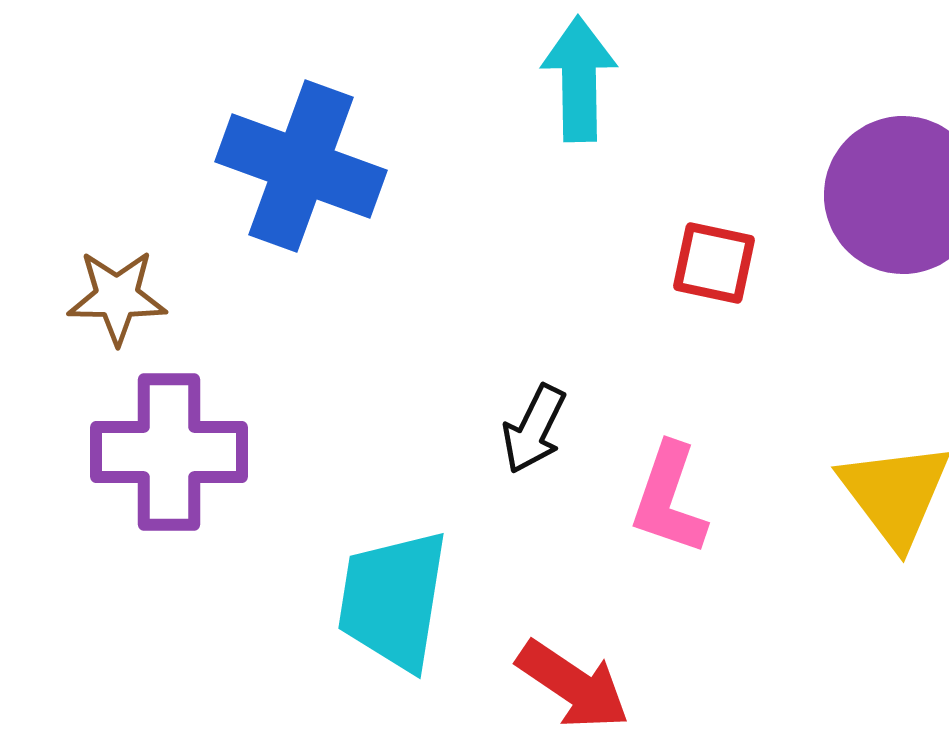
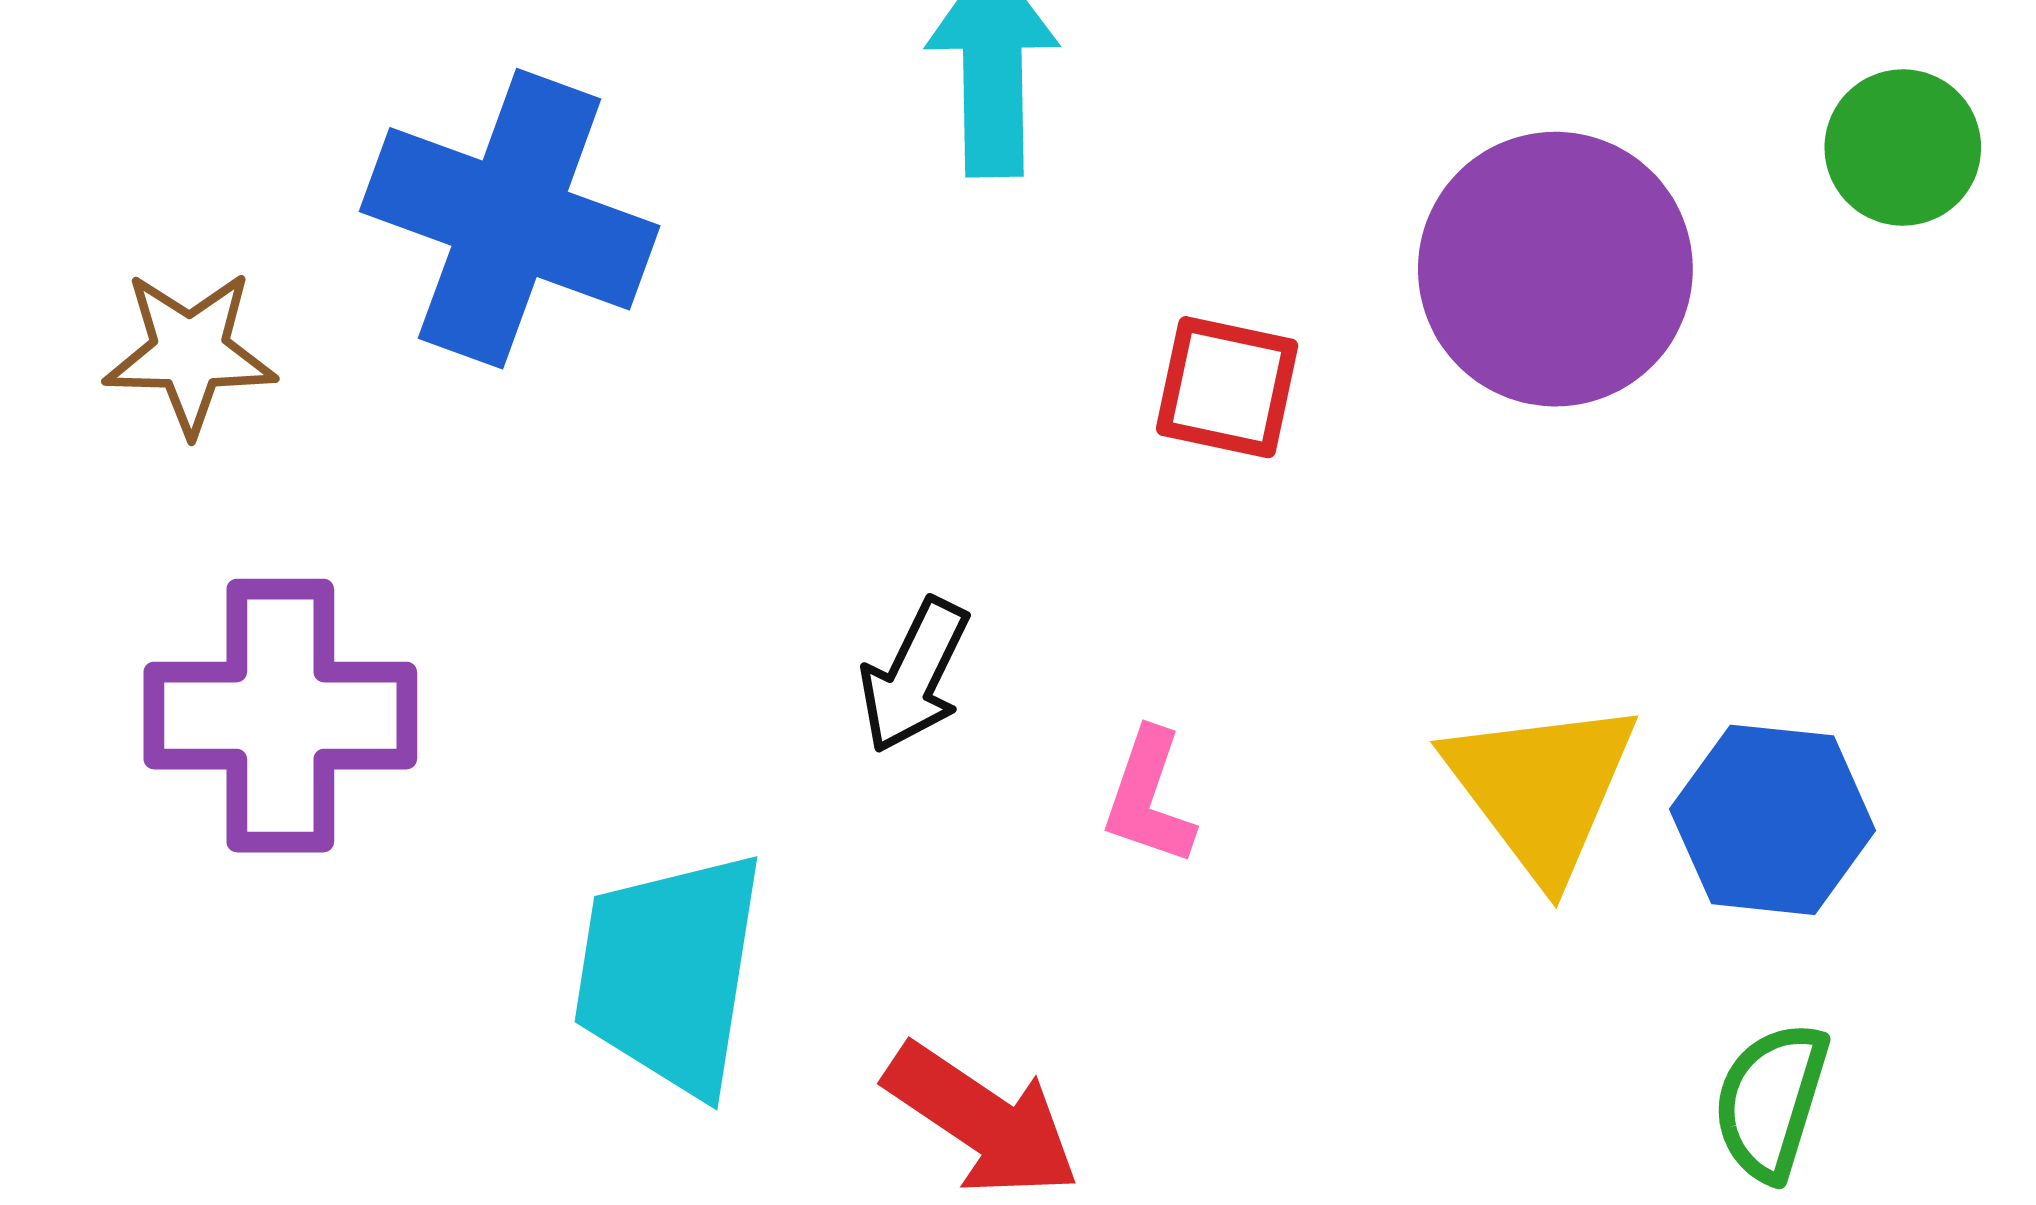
brown star: (117, 297) -> (190, 352), moved
pink L-shape: (669, 499) -> (1149, 797), size x0.7

